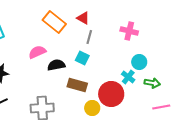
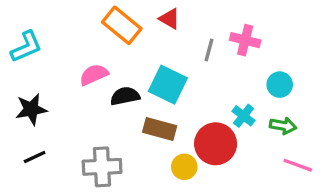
gray line: (89, 37) -> (209, 50), moved
cyan square: (82, 58) -> (168, 85), size x1.6
cyan circle: (139, 62) -> (280, 85), moved
pink line: (161, 107) -> (298, 165), turned 30

